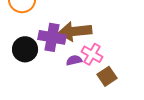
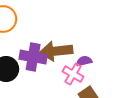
purple semicircle: (74, 60) -> (84, 61), moved

